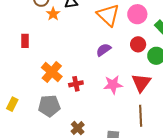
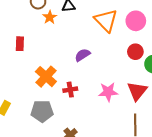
purple semicircle: (104, 50) -> (82, 55), moved

